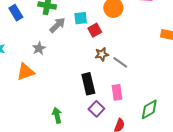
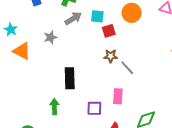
orange triangle: (26, 72) -> (22, 51), moved, turned 36
black rectangle: (88, 84) -> (70, 78), moved
purple square: (96, 109) -> (94, 108), turned 35

